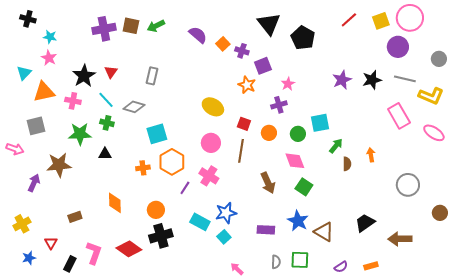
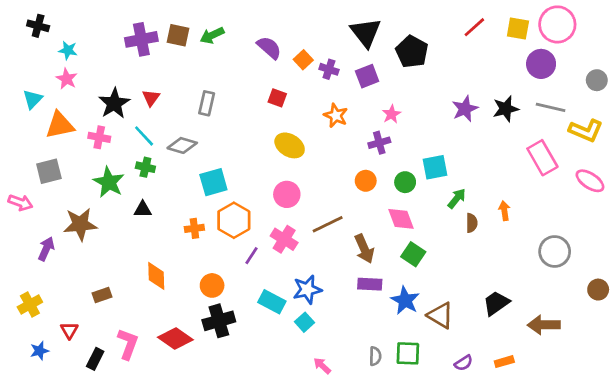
yellow square: (381, 21) -> (518, 29), turned 30
purple square: (263, 66) -> (367, 76), moved
red square: (244, 124) -> (277, 98), moved
green star: (80, 134) -> (109, 182), turned 30
brown line: (241, 151) -> (328, 224), moved, turned 55
purple rectangle: (266, 230) -> (370, 284), moved

